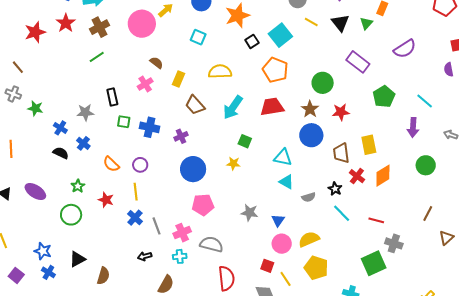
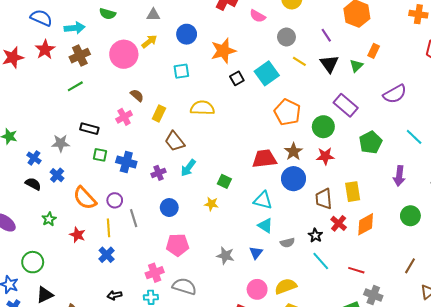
cyan square: (198, 37) -> (181, 71), turned -35
orange pentagon: (275, 70) -> (287, 112), moved
green circle: (323, 83) -> (323, 127), moved
black rectangle: (112, 97) -> (89, 129), turned -66
cyan line: (425, 101) -> (414, 137), moved
cyan arrow: (233, 107) -> (188, 168), moved, size x0.7
red trapezoid: (272, 107) -> (264, 159), moved
orange semicircle: (111, 164) -> (85, 198), size x1.4
blue circle: (193, 169) -> (169, 208), size x0.7
green circle: (71, 215) -> (33, 262), moved
blue triangle: (278, 220) -> (256, 253), moved
gray line: (156, 226) -> (134, 218), moved

